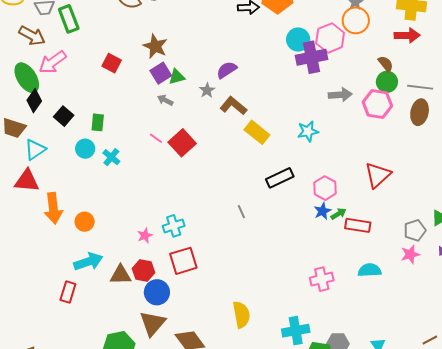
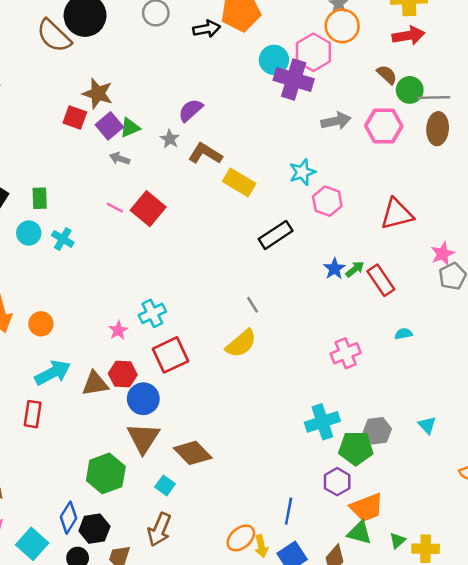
purple cross: (311, 57) -> (294, 80), turned 36
red square: (112, 63) -> (75, 118), moved
green circle: (387, 82) -> (410, 90), moved
red triangle: (378, 175) -> (397, 214), turned 36
pink hexagon: (325, 188) -> (327, 201), moved
gray line: (241, 212) -> (253, 305), moved
red rectangle: (358, 225) -> (381, 280), turned 55
pink star: (410, 254) -> (443, 254), moved
cyan semicircle: (370, 270) -> (403, 334), size x0.6
yellow semicircle: (241, 315) -> (241, 343), moved, turned 68

